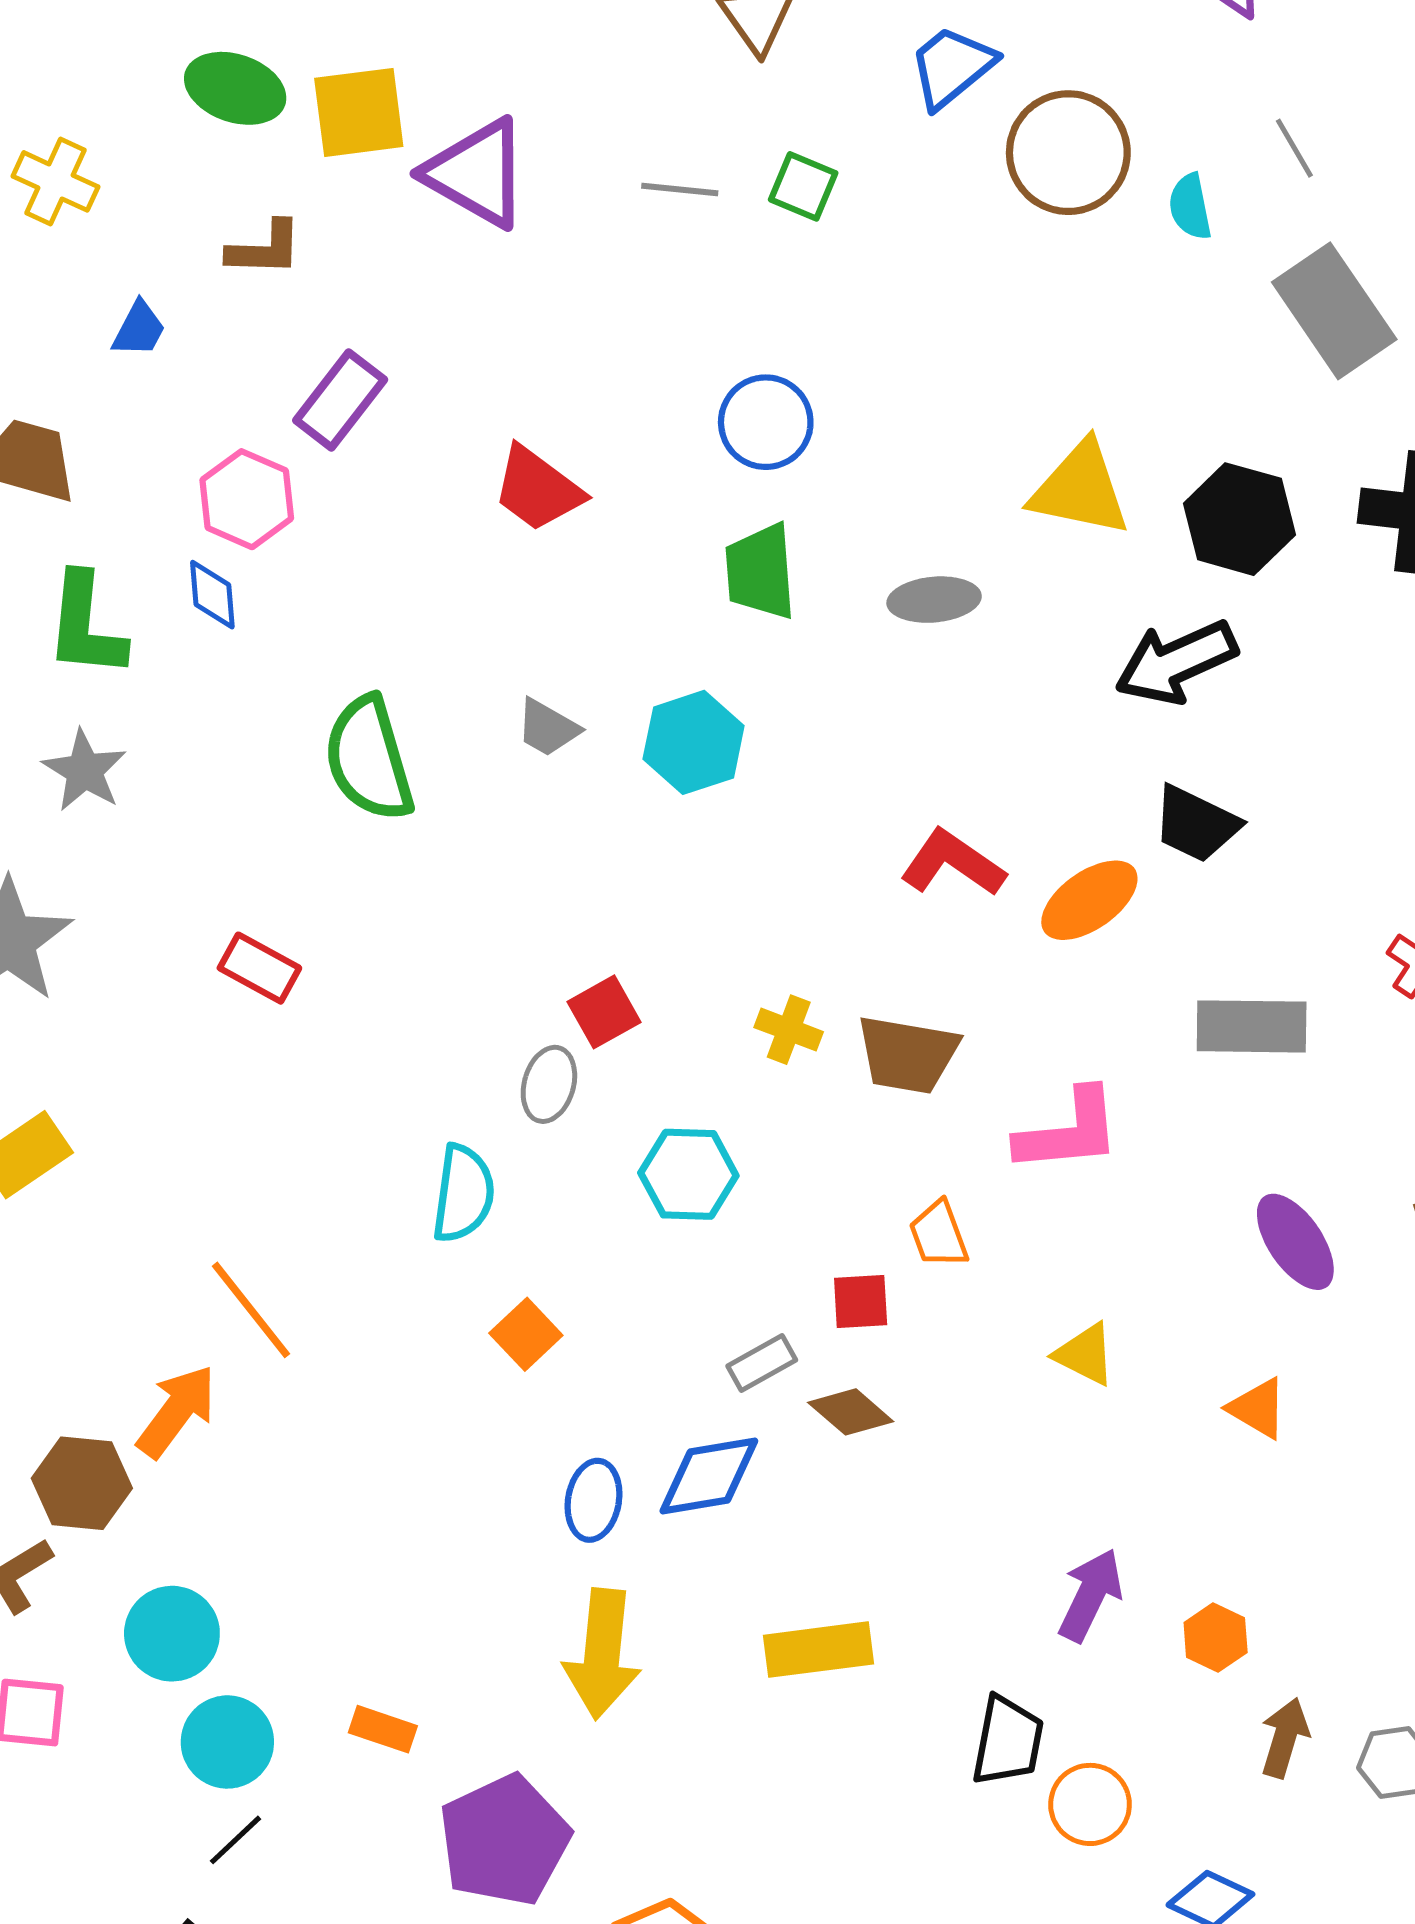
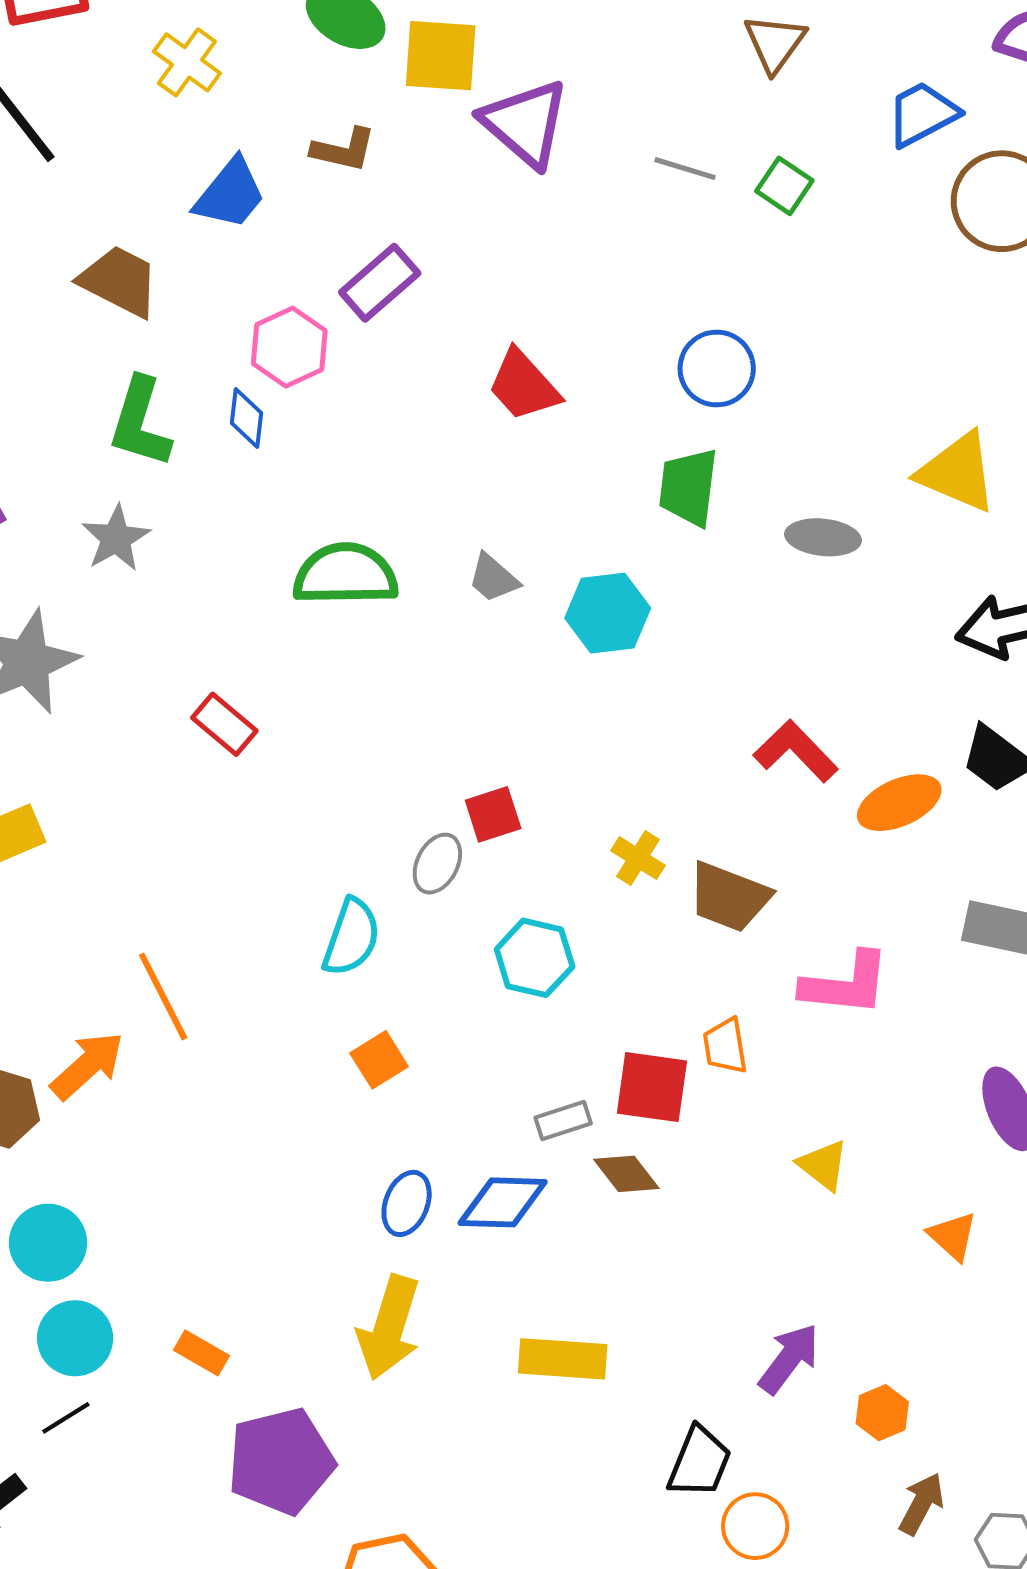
blue trapezoid: (139, 329) -> (230, 194), size x1.6
green semicircle: (369, 759) -> (345, 574), turned 94
red square: (861, 1302) -> (652, 1087), size x1.5

